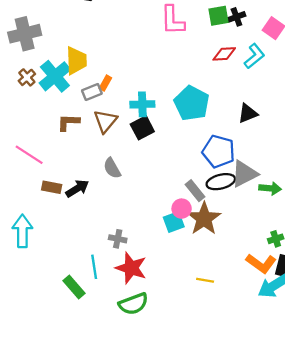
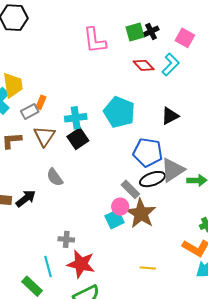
red diamond: (224, 54) -> (144, 65), turned 55

